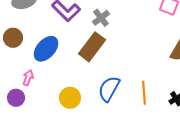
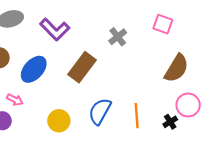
gray cross: (101, 18) -> (118, 37), moved
pink arrow: (28, 78) -> (15, 100), turned 98

